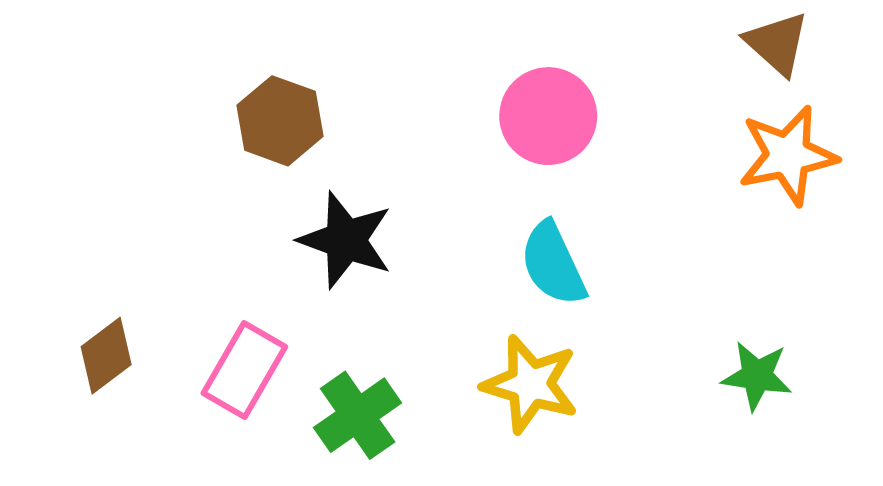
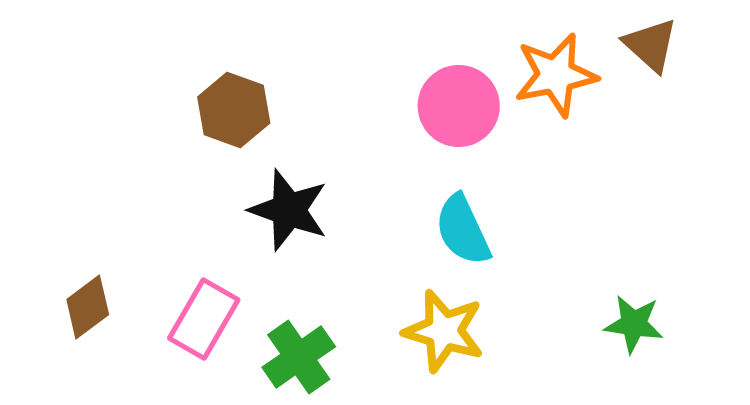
orange star: (788, 155) -> (556, 75), moved

